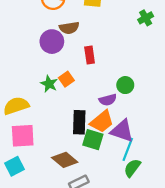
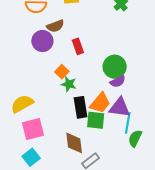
green star: (49, 84) -> (69, 84), moved
green circle: (125, 85) -> (115, 67), size x1.5
purple semicircle: (108, 100) -> (118, 81), moved
brown diamond: (65, 160) -> (74, 143), turned 55

